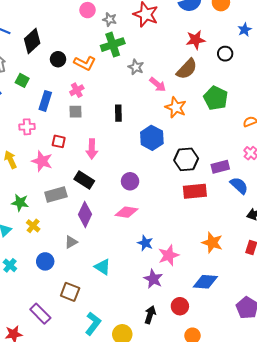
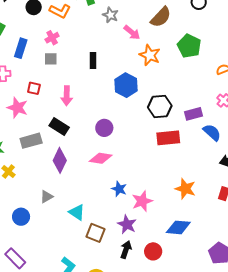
gray triangle: (71, 242) -> (47, 197), moved
blue circle: (45, 261) -> (21, 217), moved
brown square: (70, 292) -> (96, 233), moved
black arrow: (150, 315) -> (126, 250), moved

